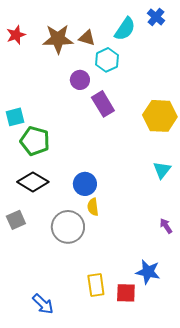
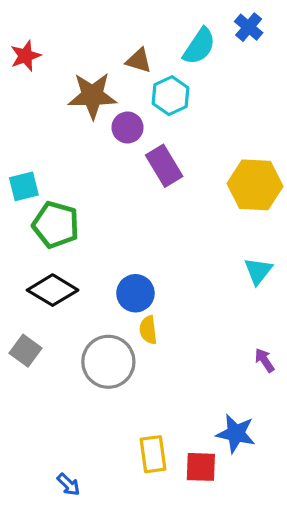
brown star: (58, 39) -> (92, 96), moved
gray square: (16, 220) -> (26, 351), turned -30
blue arrow: (43, 304) -> (69, 484), size x0.7

